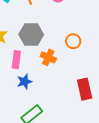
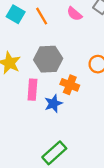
blue star: (24, 82) -> (53, 104), moved

